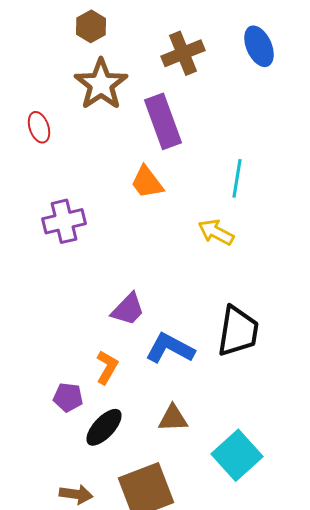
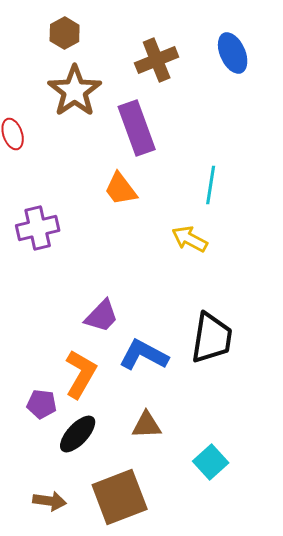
orange L-shape: (107, 367) -> (81, 374), size x1.4
cyan square: (237, 455) -> (211, 462), size x0.7

